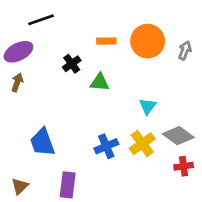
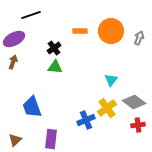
green triangle: (100, 82) -> (55, 67), moved
blue cross: (106, 146) -> (86, 120), moved

